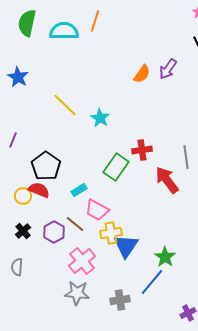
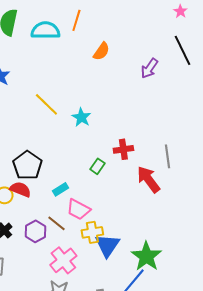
orange semicircle: (142, 74) -> (101, 51), moved
green rectangle: (116, 167) -> (97, 166), size x0.6
green star: (165, 257) -> (146, 256), size x1.4

